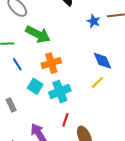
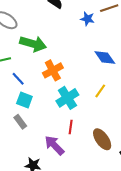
yellow line: (97, 82) -> (100, 91), moved
cyan square: (35, 86) -> (24, 100), moved
red line: (65, 120) -> (71, 127), moved

